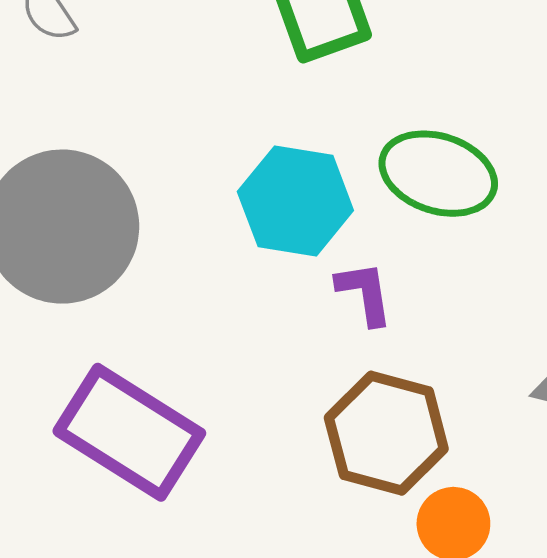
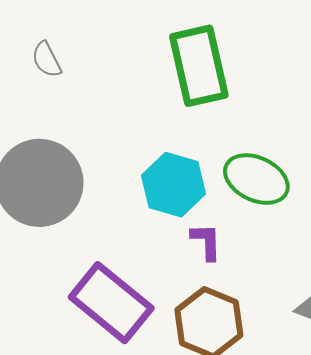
purple rectangle: (129, 432) -> (111, 303), moved

